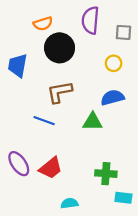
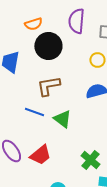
green triangle: (93, 122) -> (62, 119), moved, turned 36
green cross: (106, 174) -> (90, 160), turned 36

